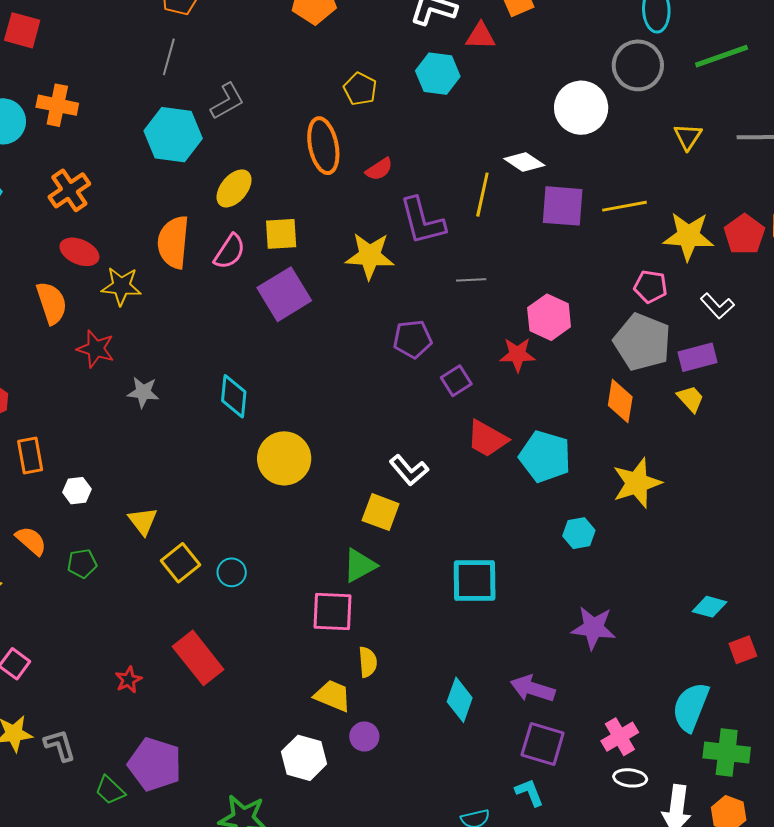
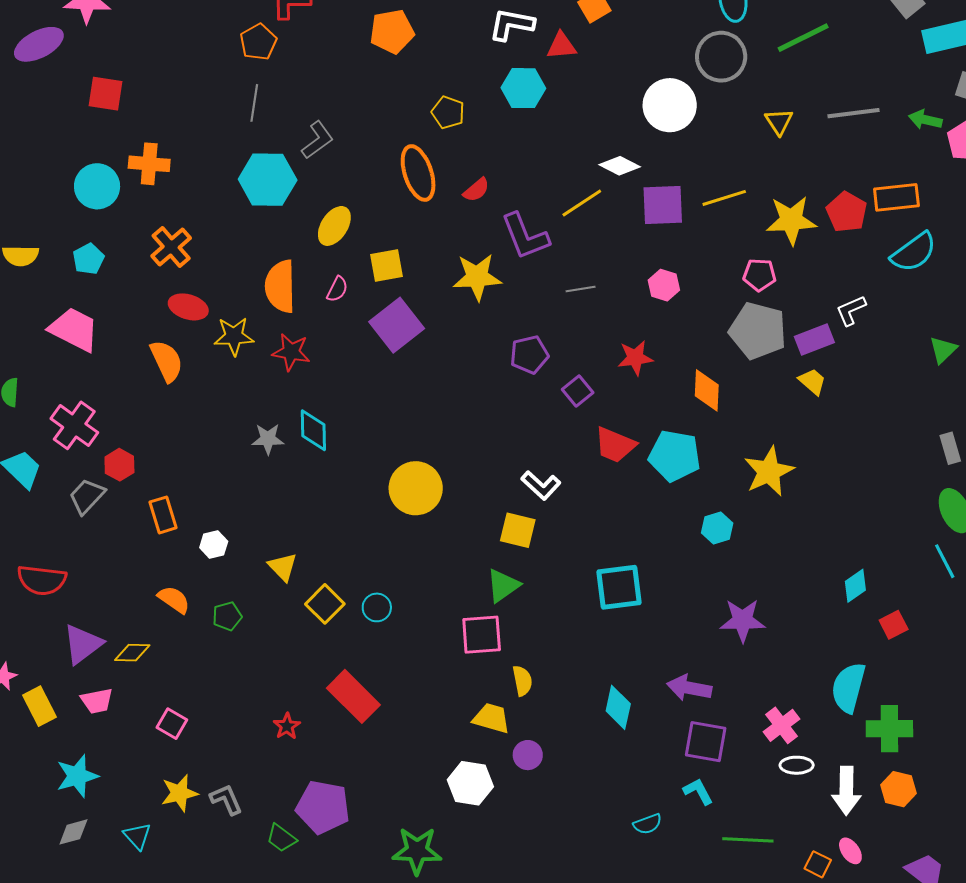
yellow line: (482, 195) -> (582, 203), turned 51
pink semicircle: (230, 252) -> (337, 289), size x0.7
white L-shape: (717, 306) -> (851, 310), moved, turned 116
pink hexagon: (549, 317) -> (664, 285), moved, size x0.7
red star: (96, 349) -> (291, 352), moved
cyan diamond: (234, 396) -> (313, 430), moved
orange diamond: (620, 401) -> (707, 390), moved
cyan diamond: (709, 607) -> (855, 586), turned -44

